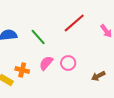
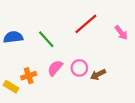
orange cross: (22, 70) -> (29, 76), turned -32
brown arrow: (98, 76) -> (98, 75), moved

